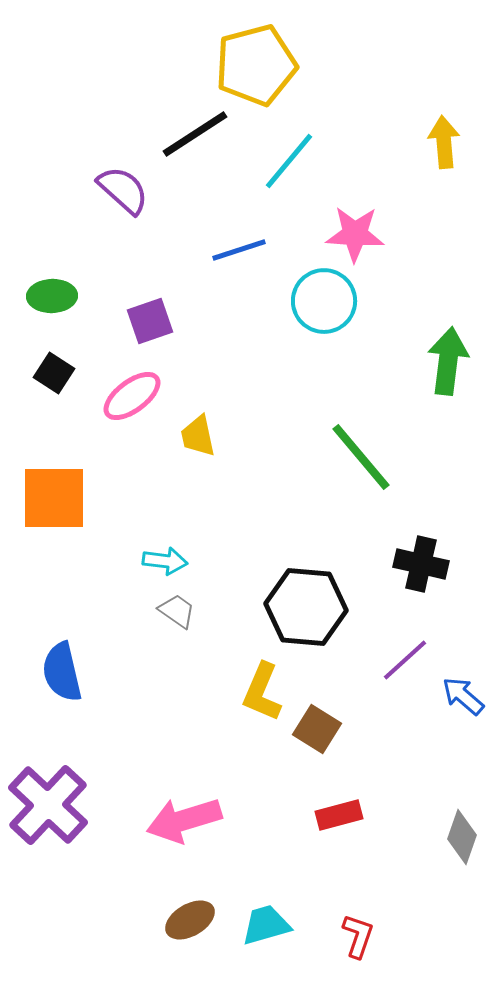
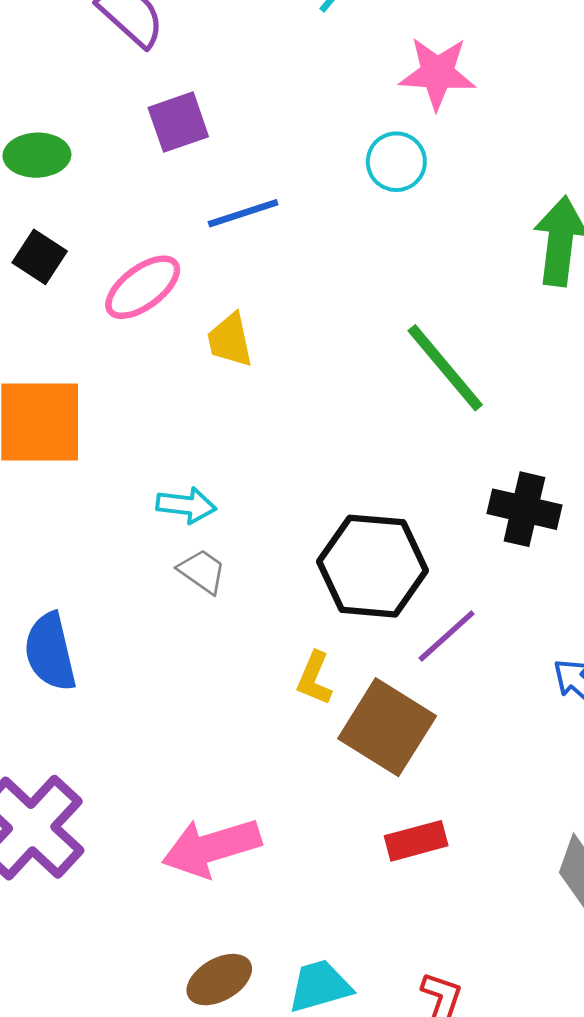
blue line: (239, 250) -> (243, 213), moved
cyan circle: (324, 301) -> (396, 162), size x0.7
purple square: (150, 321) -> (178, 122), moved
purple line: (405, 660) -> (447, 636), moved
yellow L-shape: (262, 692) -> (314, 678), size x0.7
brown square: (317, 729) -> (387, 727), size x1.5

